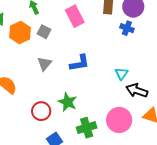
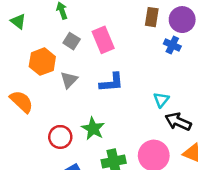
pink rectangle: (75, 16) -> (103, 40), moved
orange hexagon: (20, 33) -> (42, 62), moved

